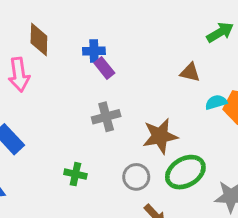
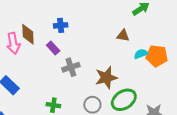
brown diamond: (39, 39) -> (28, 34), moved
purple rectangle: (104, 68) -> (53, 48), moved

